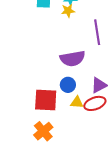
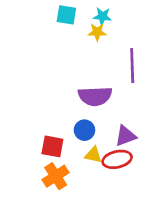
red square: (46, 100) -> (52, 146), size x0.7
orange cross: (43, 131) -> (56, 176), moved

